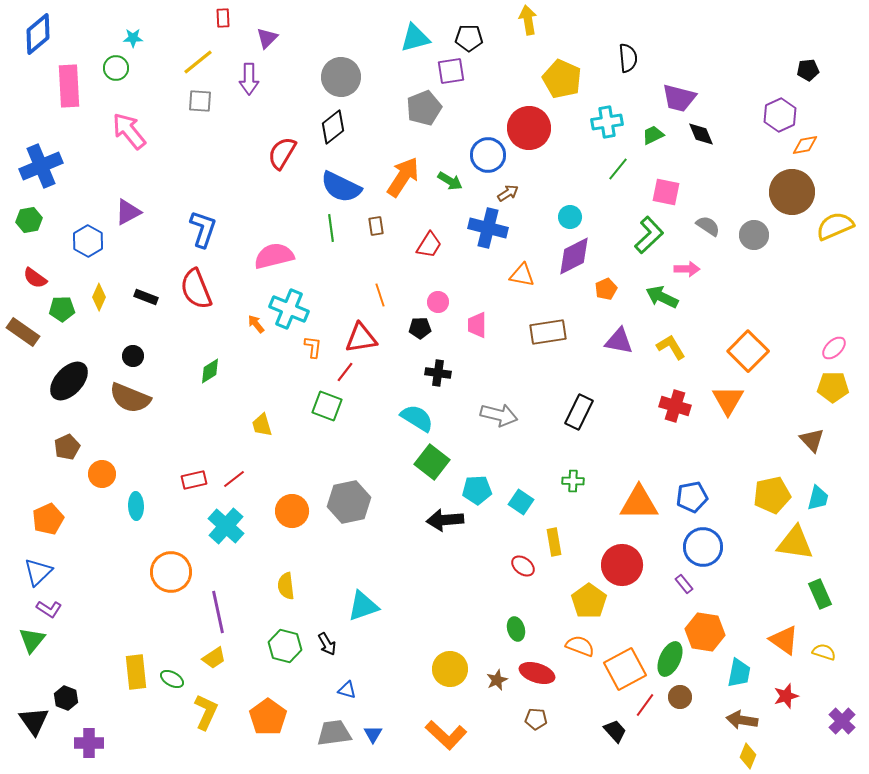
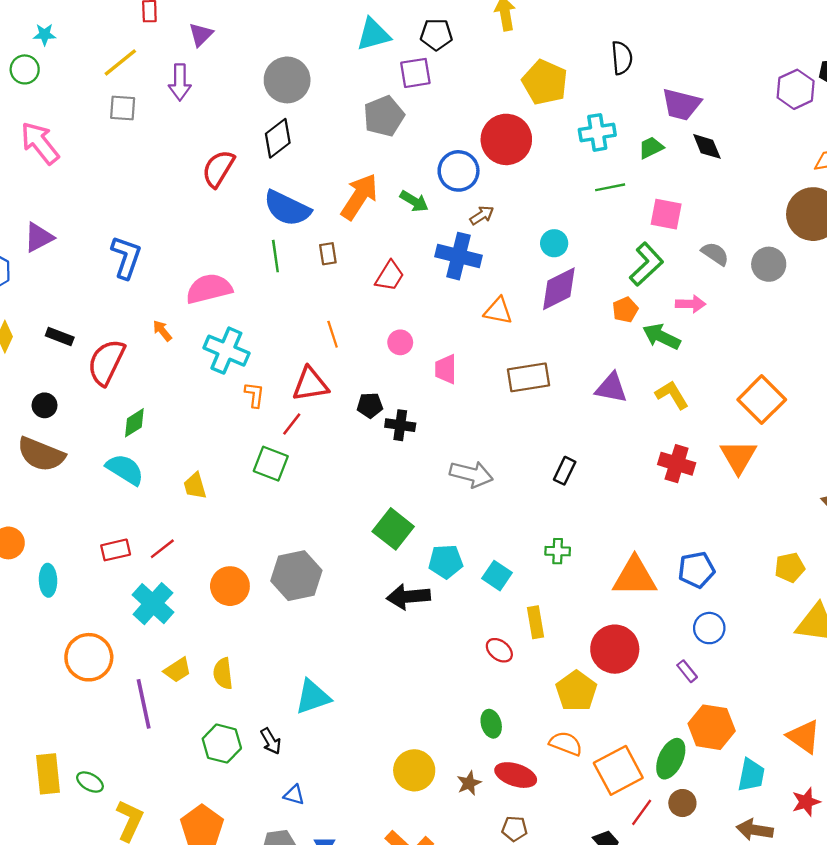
purple hexagon: (780, 115) -> (796, 89), moved
green line: (618, 169) -> (610, 187), turned 40
red semicircle: (196, 289) -> (106, 362), moved, turned 48
orange pentagon: (606, 289) -> (625, 310), moved
orange arrow: (256, 324) -> (162, 331), moved
black pentagon: (420, 328) -> (370, 405), moved
black rectangle: (579, 412) -> (565, 471), size x0.7
cyan semicircle: (417, 418) -> (125, 469), moved
yellow pentagon: (772, 495) -> (790, 567), size x0.7
blue circle: (703, 547) -> (709, 628), size x0.7
yellow trapezoid: (214, 658) -> (177, 670), moved

